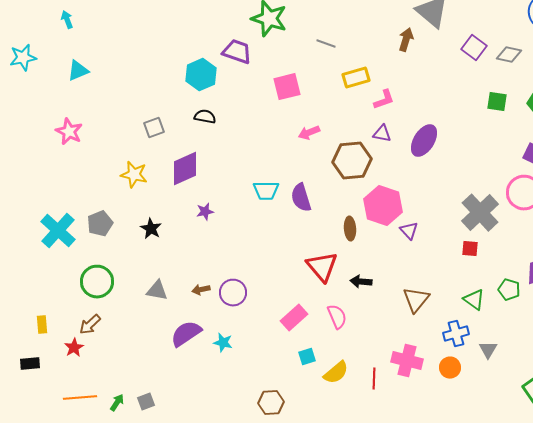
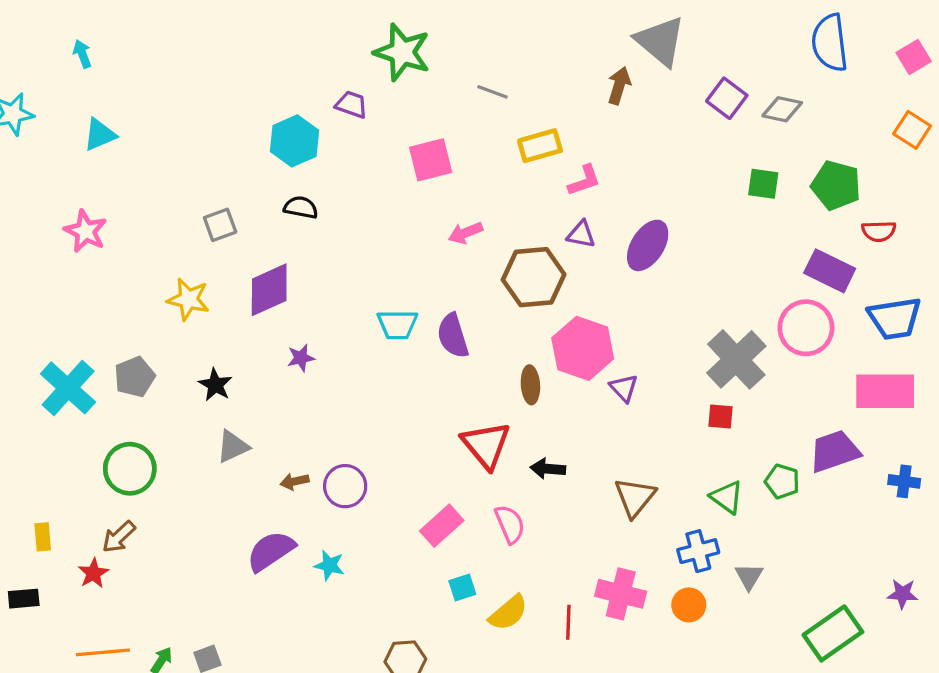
purple trapezoid: (237, 52) -> (351, 105), size x0.7
gray triangle: (157, 291) -> (233, 447), moved, turned -35

